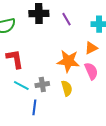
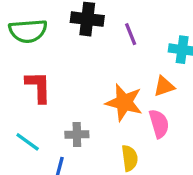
cyan line: (21, 85) -> (28, 142), moved
yellow semicircle: (67, 88) -> (130, 158), moved

